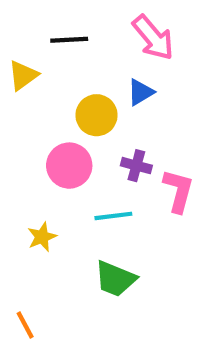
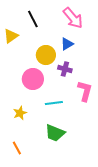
black line: (69, 40) -> (33, 19), turned 66
purple cross: (136, 166) -> (65, 69), moved
orange line: (25, 325) -> (17, 148), moved

